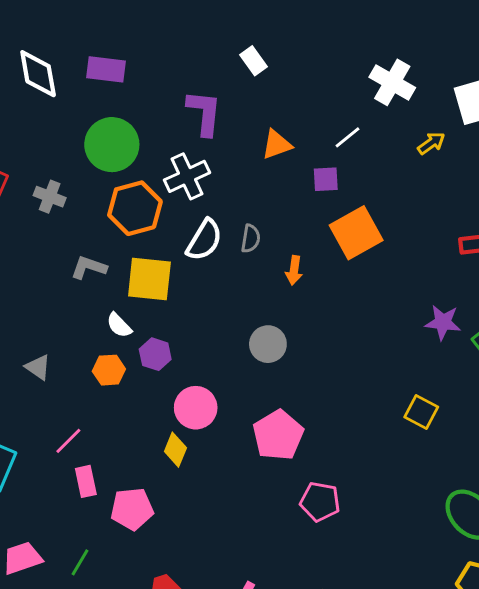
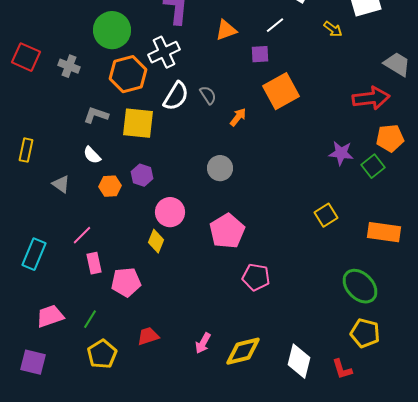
yellow arrow: (431, 143) -> (333, 29), turned 72
gray semicircle: (251, 239) -> (208, 95), turned -42
orange arrow: (294, 270) -> (238, 117), turned -150
white semicircle: (119, 325) -> (92, 155), moved
yellow square: (421, 412) -> (326, 215), turned 30

